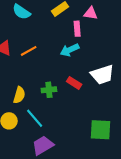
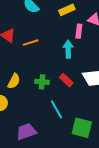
cyan arrow: (70, 50) -> (68, 49), turned 102
cyan line: (35, 118) -> (56, 109), moved

